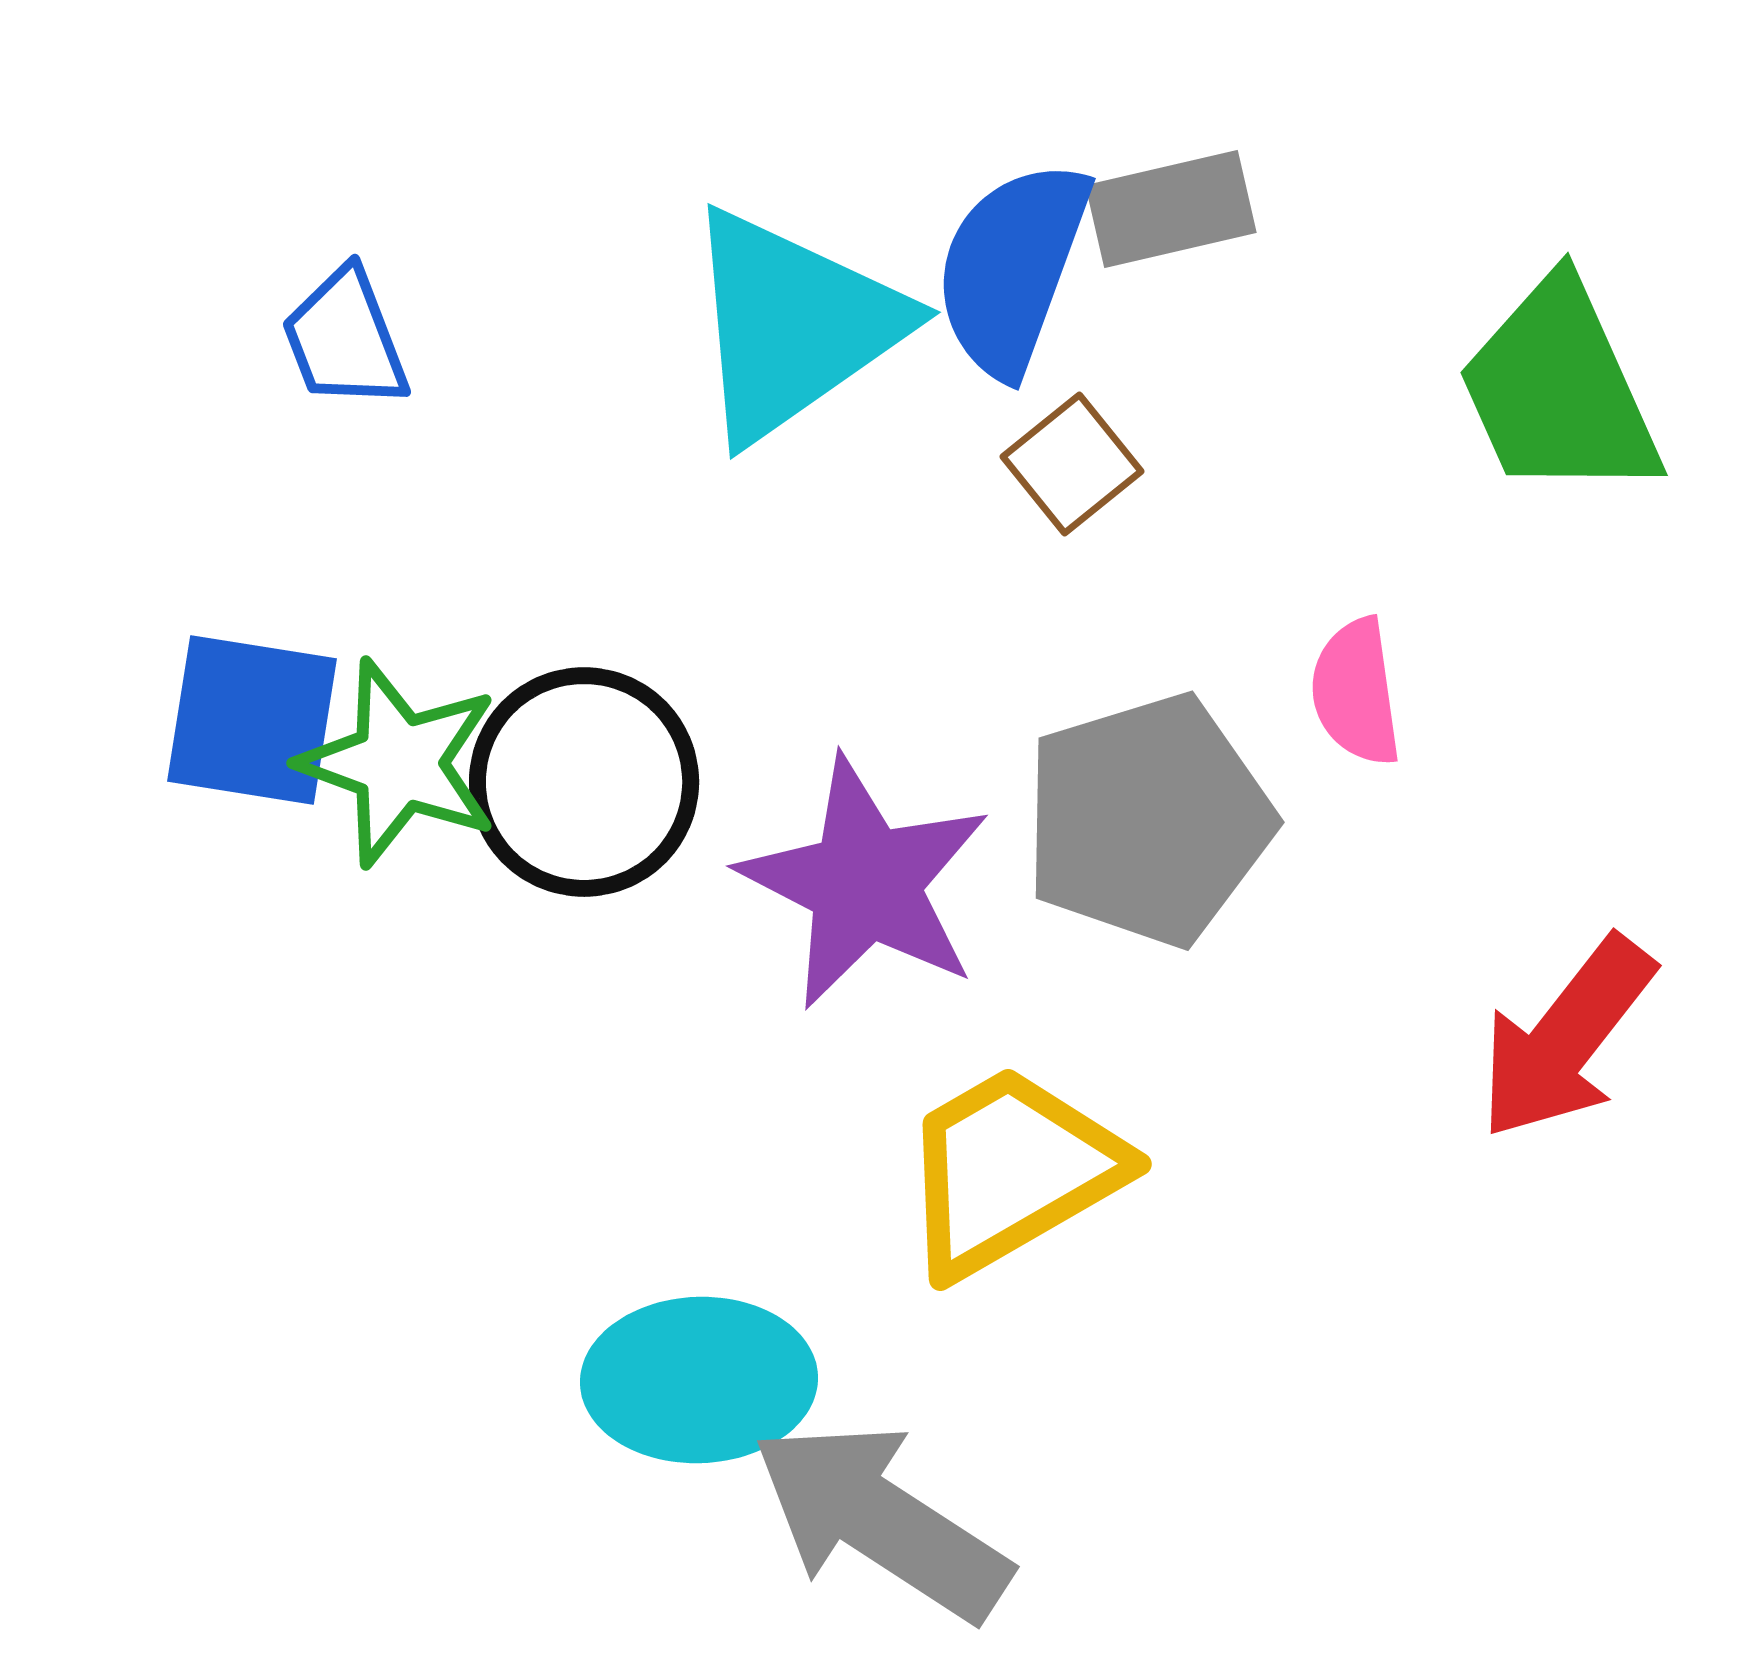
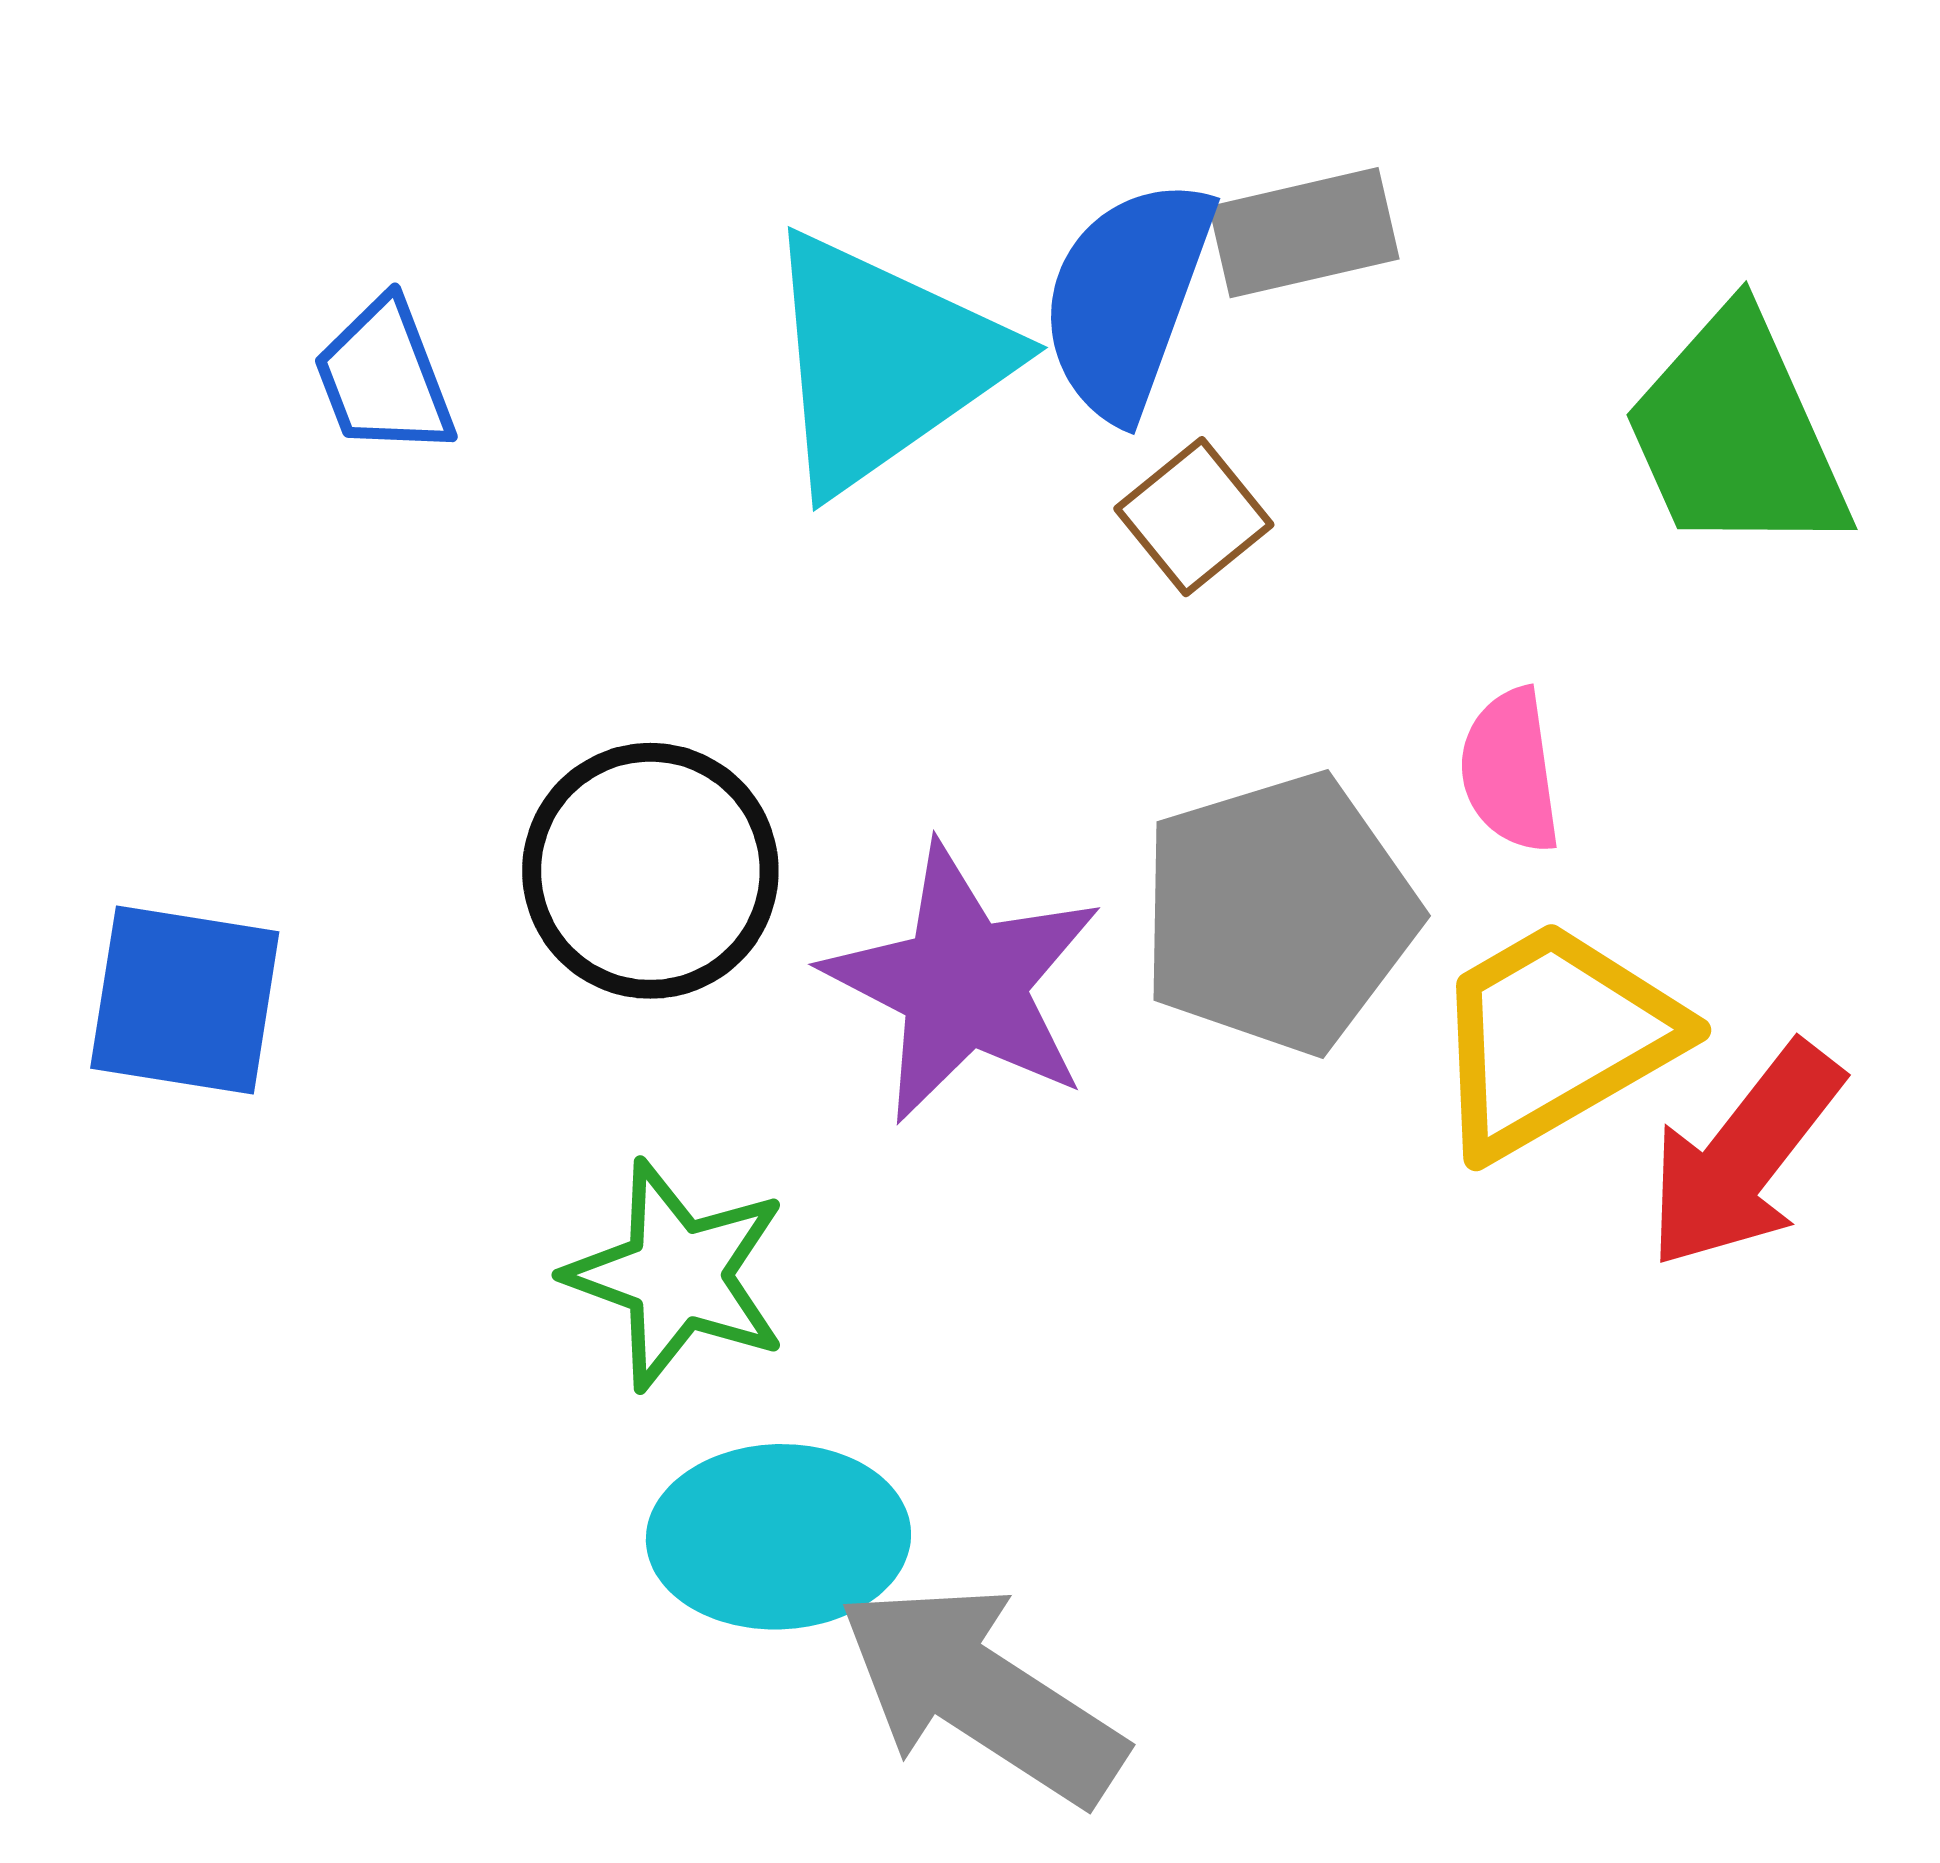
blue square: (252, 720) -> (185, 1000), moved
green star: (399, 763) -> (677, 1275), moved
yellow trapezoid: (1011, 1171) -> (1555, 1038), moved

